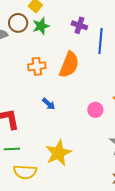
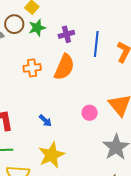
purple cross: (79, 25) -> (66, 34), moved, turned -35
blue arrow: (49, 104) -> (45, 121), moved

